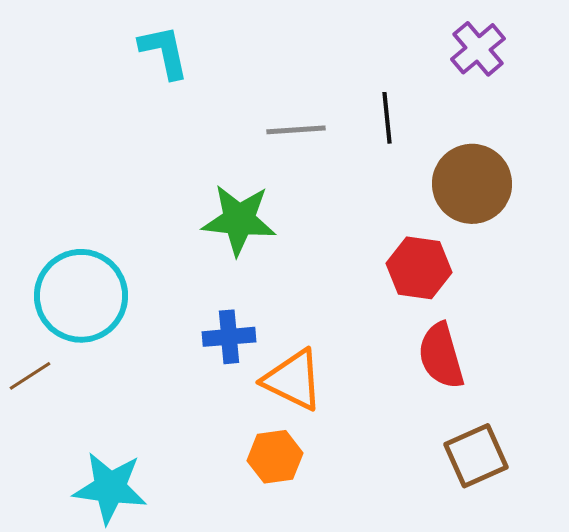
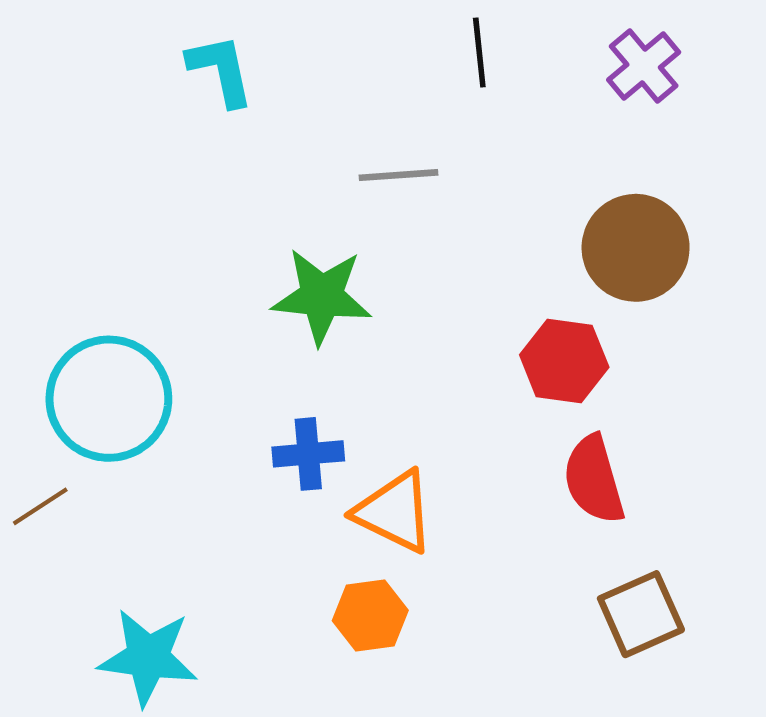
black line: (387, 118) -> (479, 53), moved

